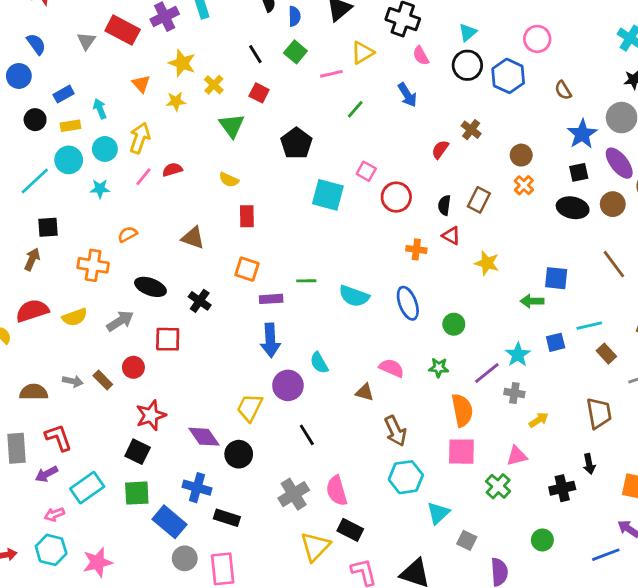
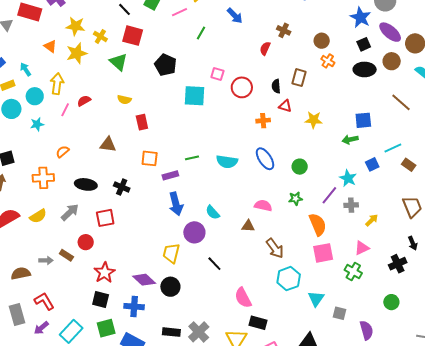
red square: (259, 93) -> (133, 36), size x1.5
yellow star: (176, 101) -> (77, 53), size x1.5
blue cross: (197, 488) -> (134, 307), moved
gray cross: (294, 494) -> (199, 332), moved

